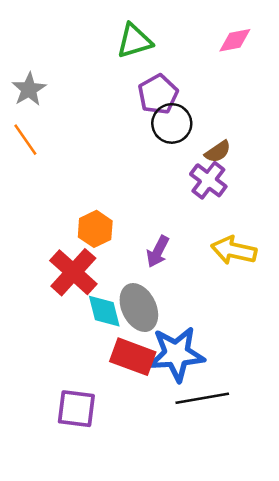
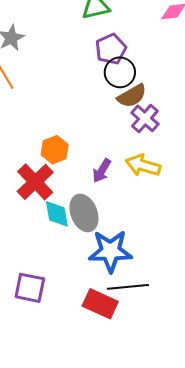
brown semicircle: (218, 152) -> (132, 96), moved, size x1.4
yellow arrow: (234, 250) -> (143, 165), moved
red rectangle: (133, 357) -> (100, 304), moved

